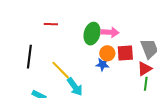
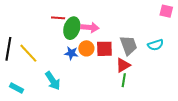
red line: (51, 24) -> (58, 18), moved
blue star: (102, 64) -> (71, 53), moved
yellow line: (61, 70) -> (28, 53), moved

